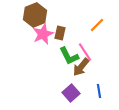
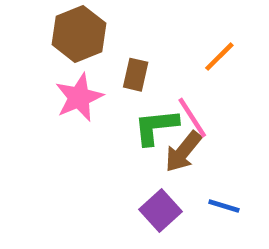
pink star: (43, 34) -> (79, 97), moved
green L-shape: (69, 56) -> (156, 127), turned 110
blue line: (99, 91) -> (224, 206), turned -64

